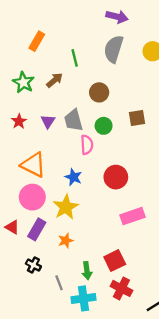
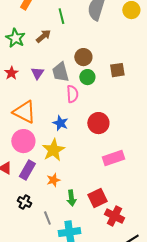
brown circle: (99, 92) -> (83, 57), moved
green arrow: (87, 271) -> (71, 198), moved
red cross: (121, 288) -> (114, 216), moved

